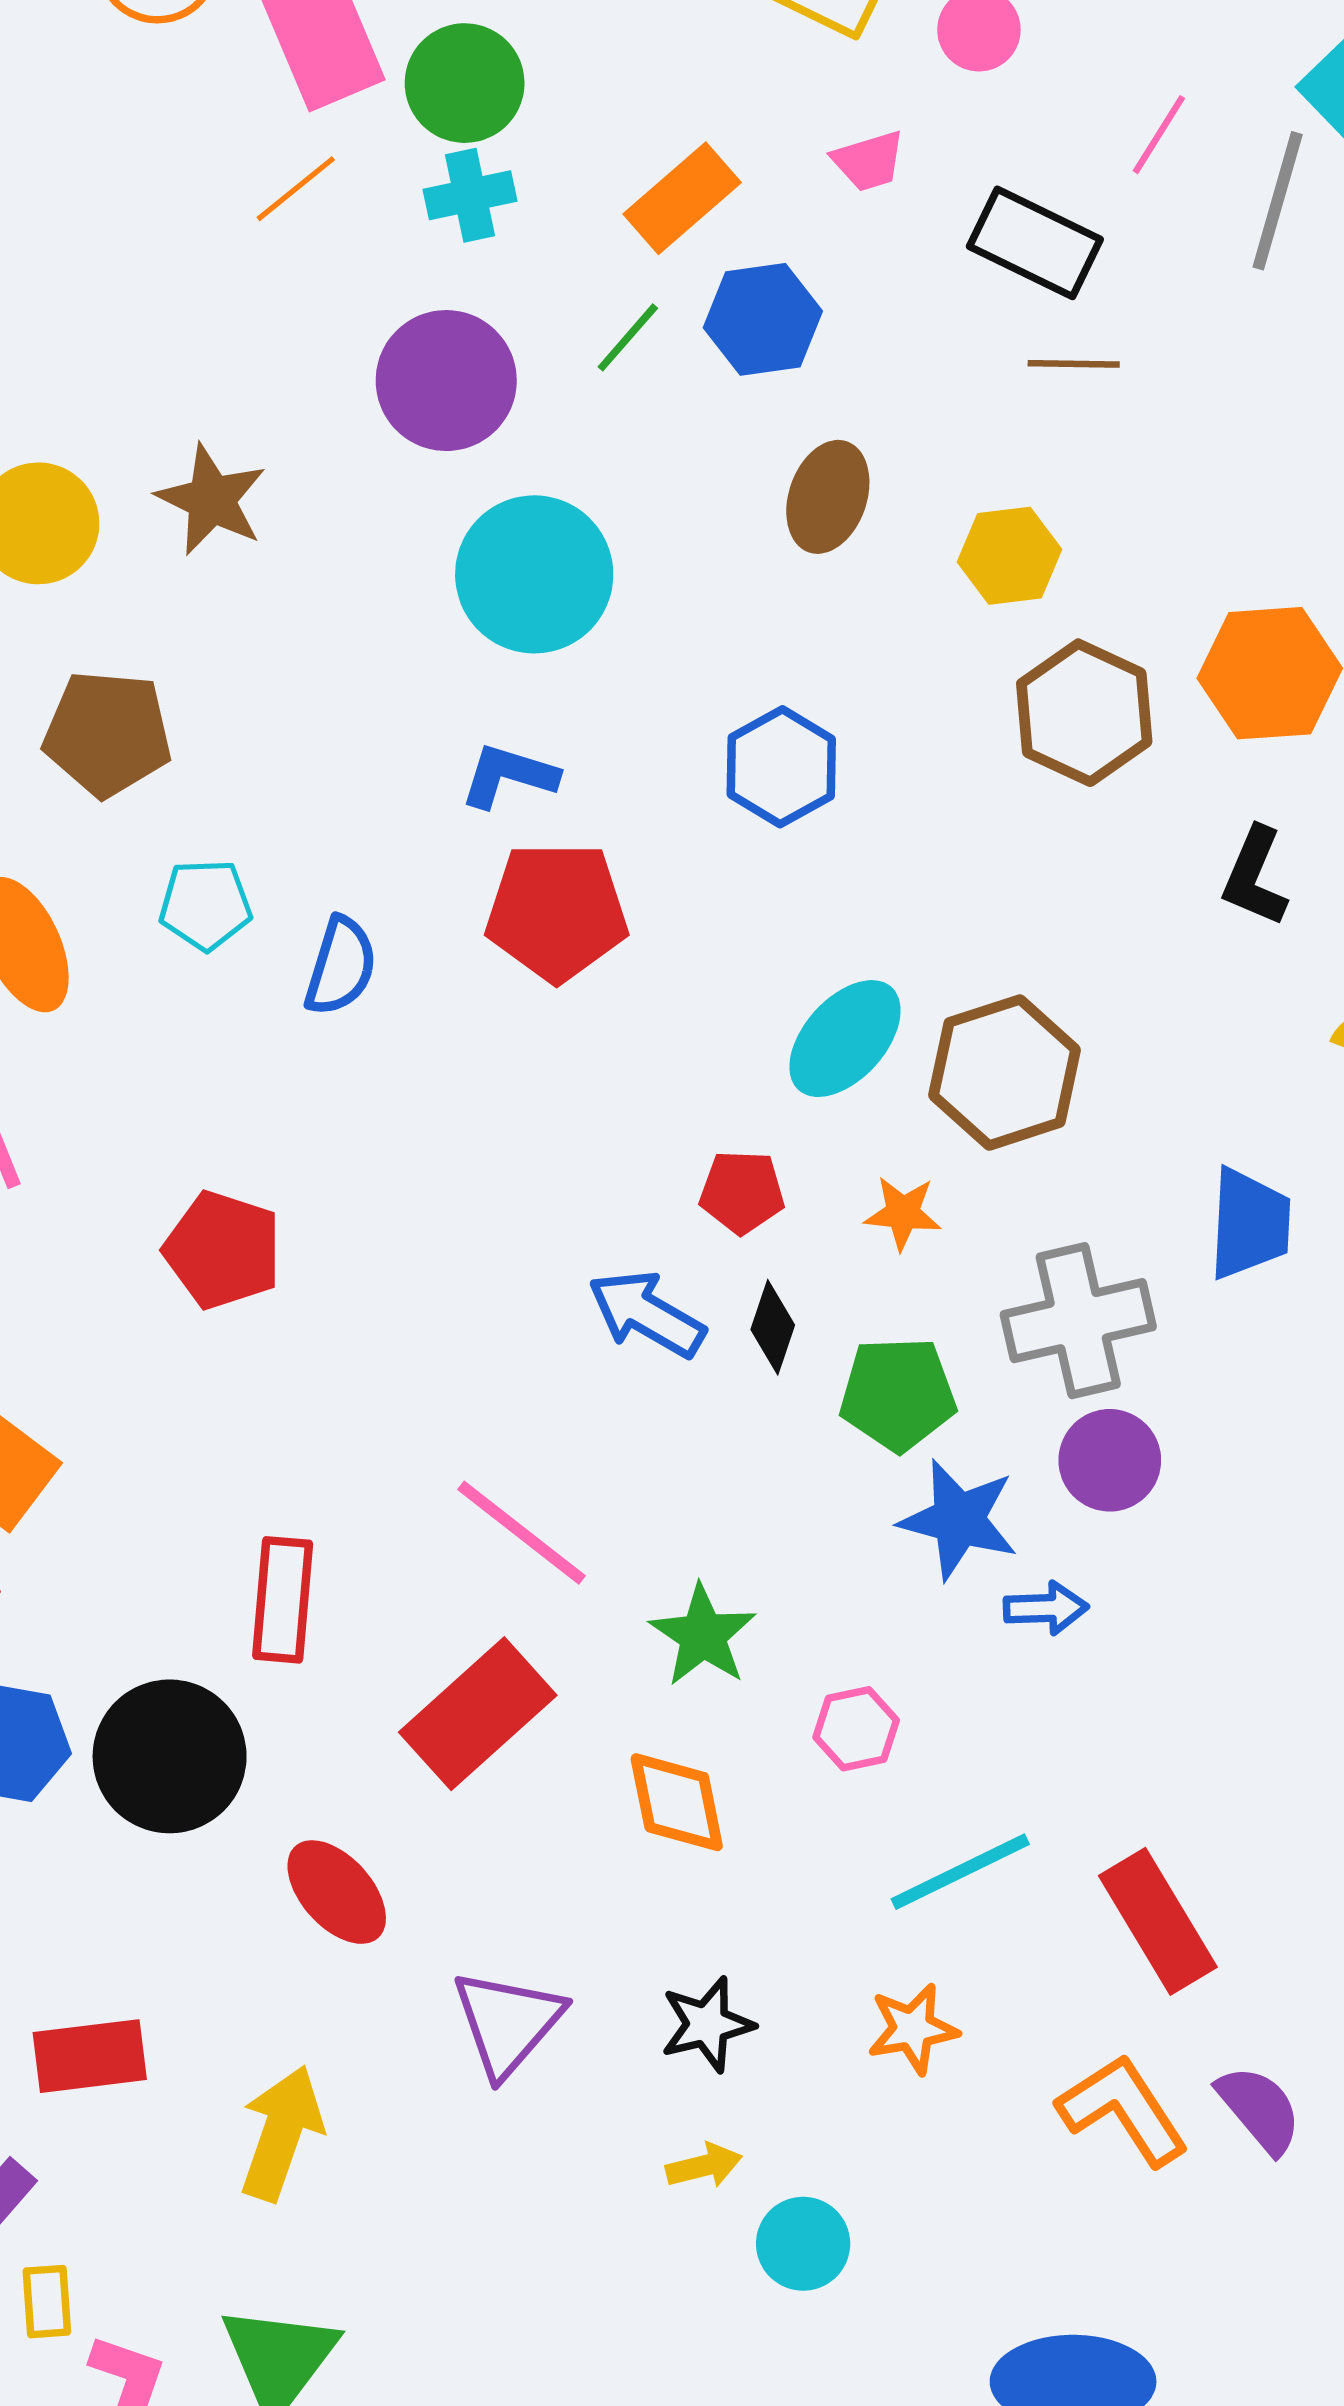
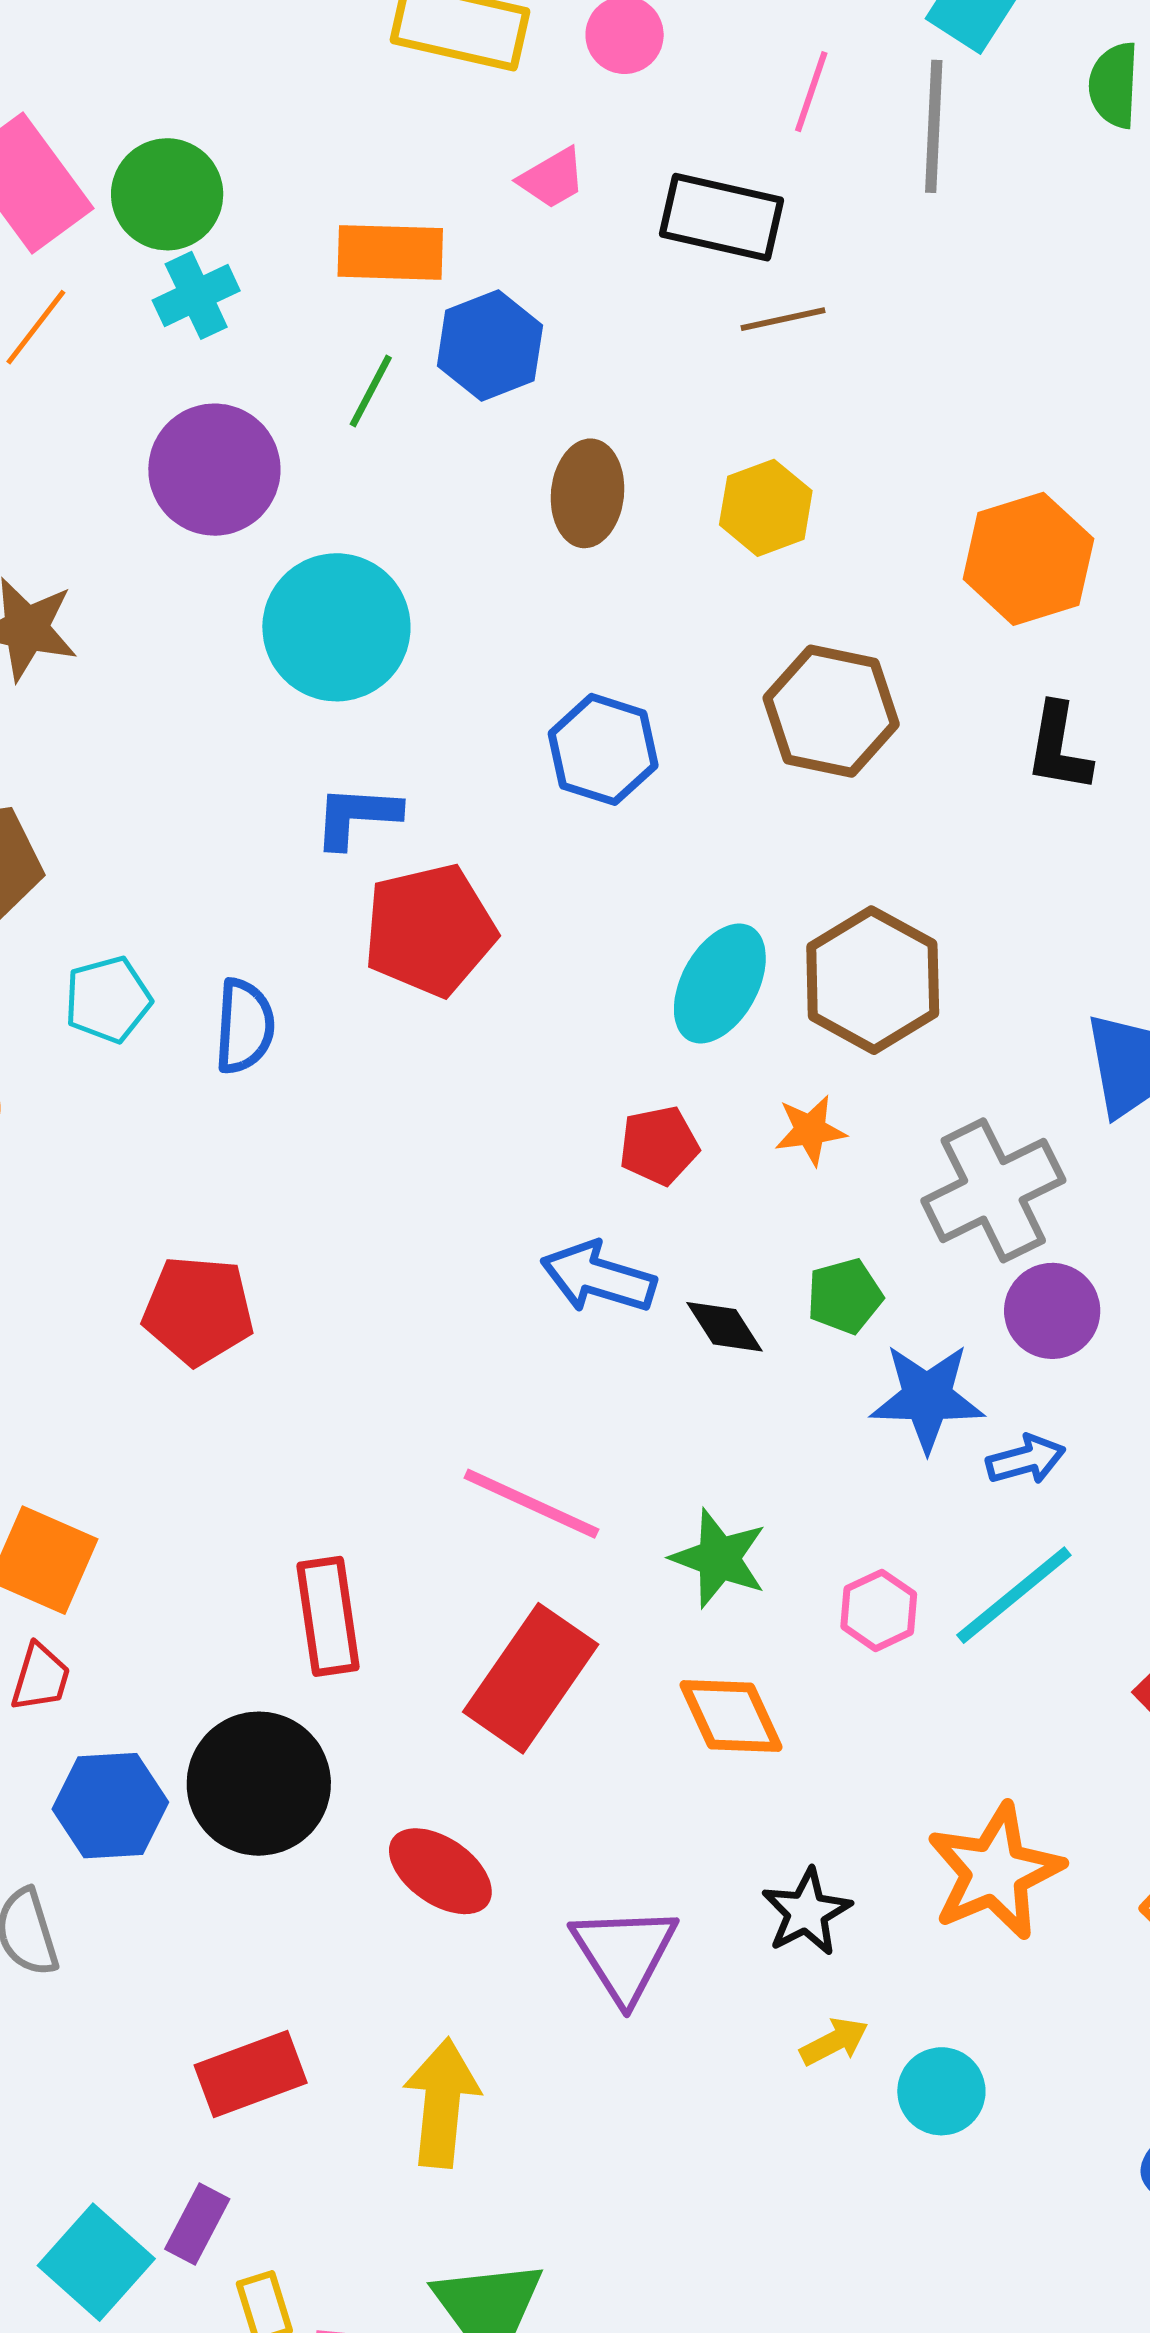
orange rectangle: (682, 198) -> (390, 252), turned 56
brown hexagon: (1084, 713) -> (831, 711), moved
black diamond: (773, 1327) -> (724, 1327), moved, turned -38
green pentagon: (898, 1394) -> (845, 1296), size x0.7
cyan line: (960, 1872) -> (1014, 1595), moved
orange star: (913, 2029) -> (995, 1872), size x1.6

